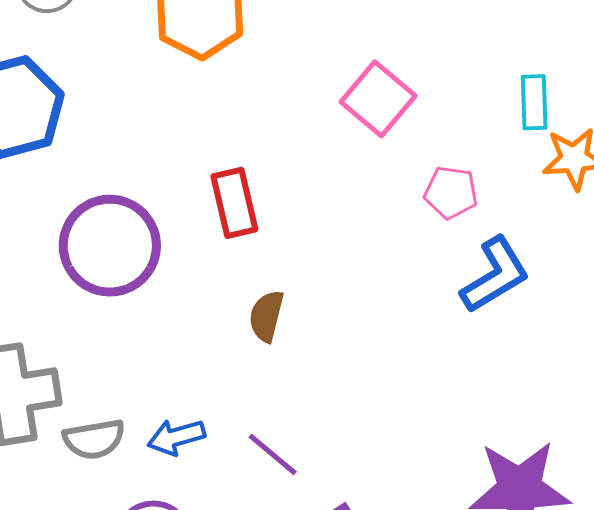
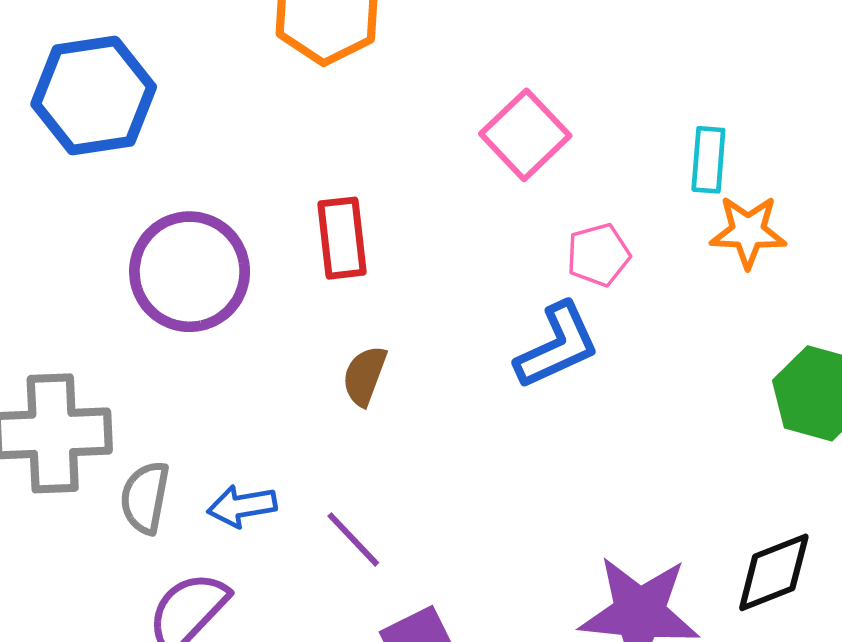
pink pentagon: (451, 192) -> (598, 255), turned -30
blue L-shape: (495, 275) -> (557, 346), moved
gray semicircle: (94, 439) -> (145, 498), turned 104

